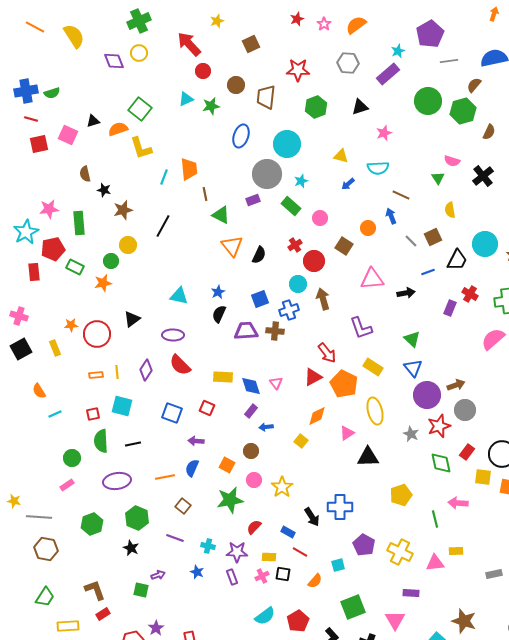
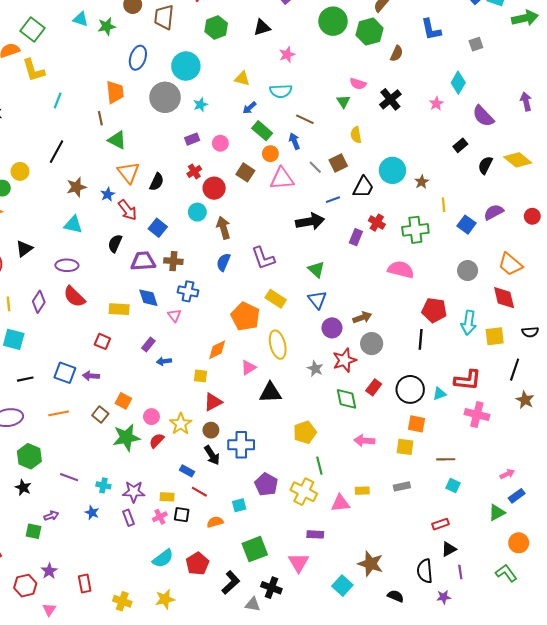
cyan triangle: (186, 99) -> (81, 19), turned 42
orange trapezoid: (189, 169) -> (115, 92), moved
purple rectangle: (253, 200) -> (192, 139), moved
green rectangle: (291, 206) -> (262, 131), moved
brown star: (123, 210) -> (76, 187), moved
pink triangle: (372, 279) -> (282, 179), moved
blue star: (218, 292) -> (108, 194), moved
black arrow: (406, 293) -> (310, 221), size x1.5
blue square: (260, 299) -> (158, 228), turned -30
blue cross: (289, 310) -> (188, 291), moved, turned 30
pink semicircle: (493, 339) -> (401, 269), turned 55
red arrow: (327, 353) -> (127, 210), moved
red triangle: (313, 377) -> (213, 402), moved
blue diamond: (251, 386) -> (148, 298), moved
purple circle: (427, 395) -> (332, 328), size x0.7
blue square: (172, 413) -> (65, 373), moved
yellow square: (301, 441) -> (200, 376), turned -32
brown circle: (251, 451) -> (211, 430), moved
blue semicircle: (192, 468) -> (223, 262), moved
yellow square: (483, 477) -> (405, 447), moved
brown square: (183, 506) -> (100, 414), moved
green line: (435, 519) -> (319, 466), moved
red semicircle: (254, 527) -> (157, 441), moved
gray rectangle: (494, 574) -> (402, 486), moved
orange semicircle: (315, 581) -> (215, 522), turned -147

